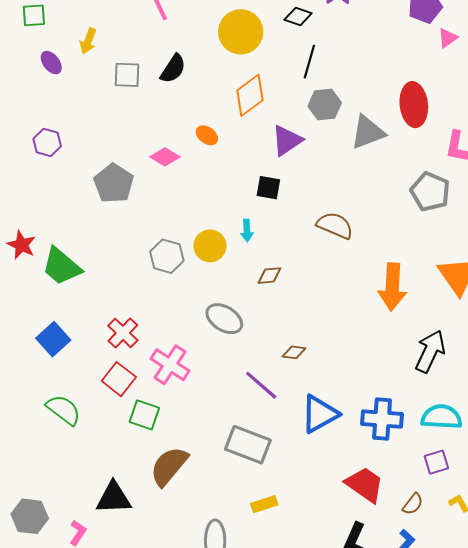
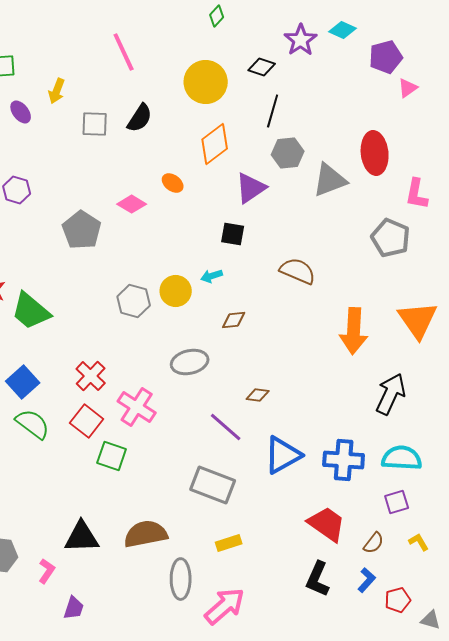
cyan arrow: (247, 231) -> (212, 276), turned 75
gray ellipse: (224, 319) -> (190, 362), turned -45
green semicircle: (64, 410) -> (33, 424), moved
brown semicircle: (169, 466) -> (146, 534), moved, turned 39

